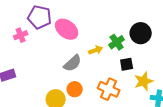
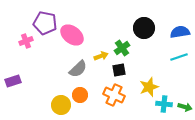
black circle: (141, 33) -> (144, 28), moved
black square: (127, 64) -> (119, 70), moved

